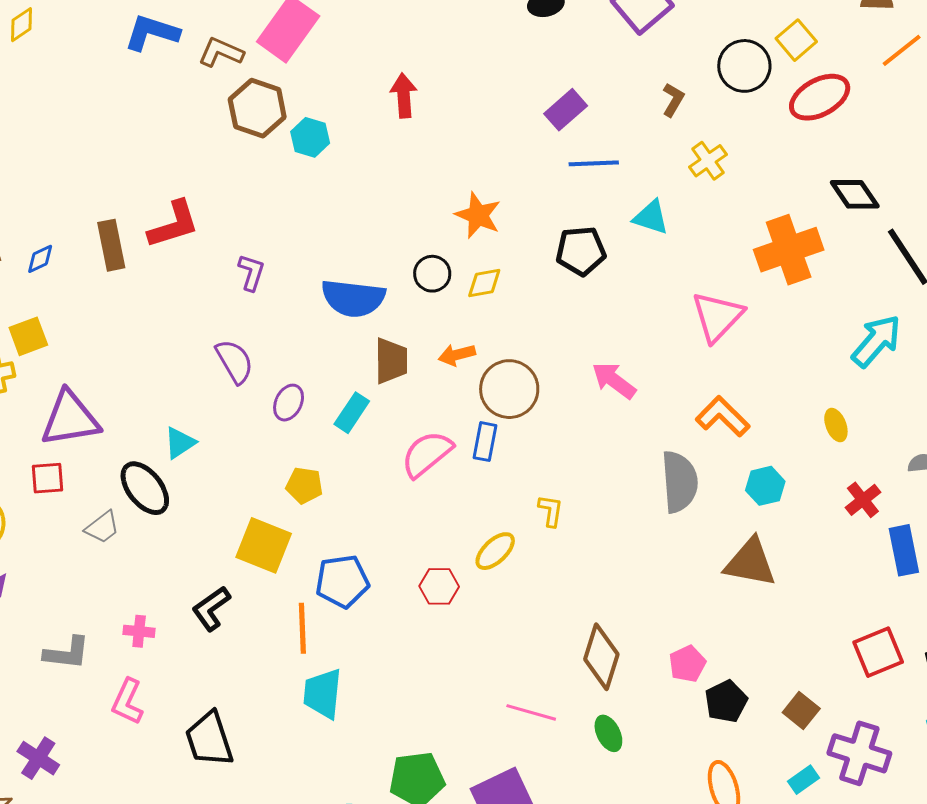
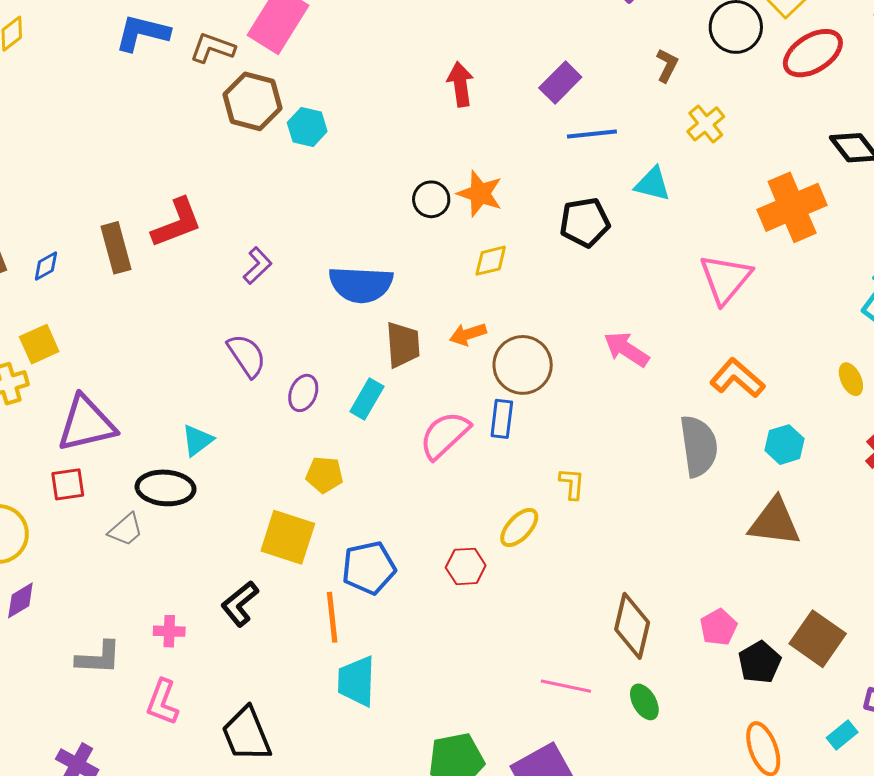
red arrow: (404, 96) -> (460, 84), moved
purple L-shape: (251, 272) -> (258, 266), turned 33
black circle: (432, 274) -> (431, 199), moved
black ellipse: (145, 488) -> (166, 488), turned -44
brown square: (801, 710) -> (818, 639), moved, size x1.5

